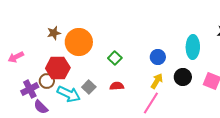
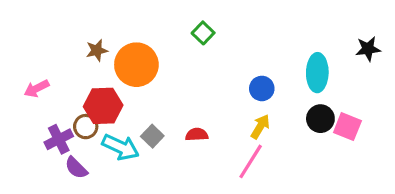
green square: (115, 58) -> (203, 33), moved
black circle: (183, 77) -> (320, 119), moved

